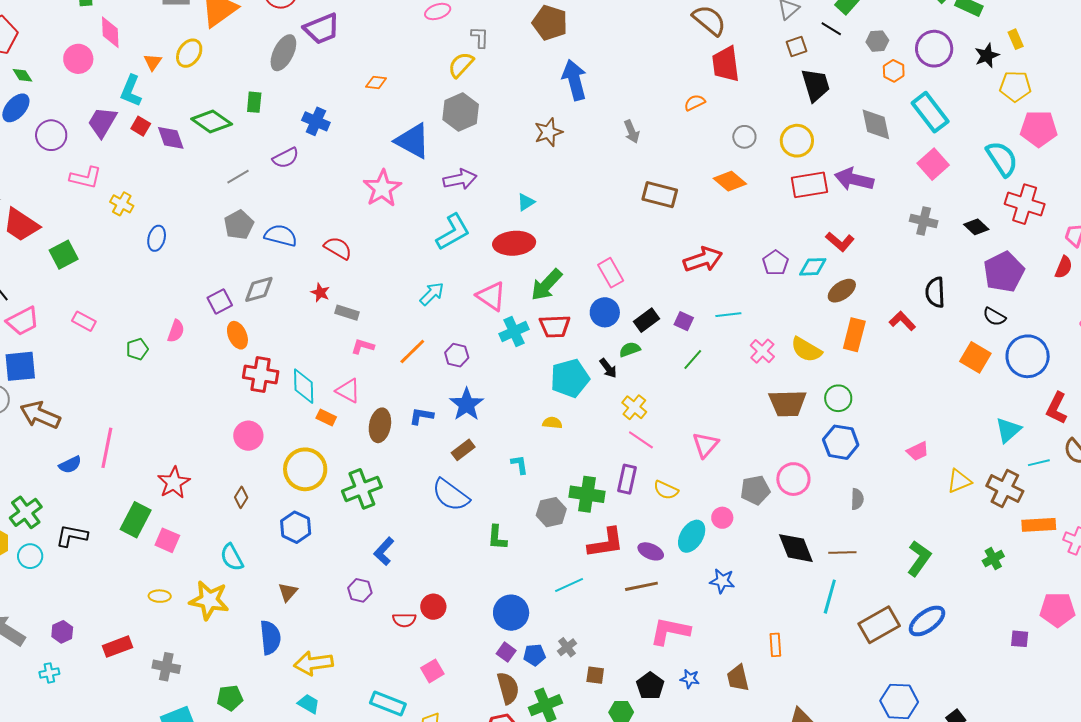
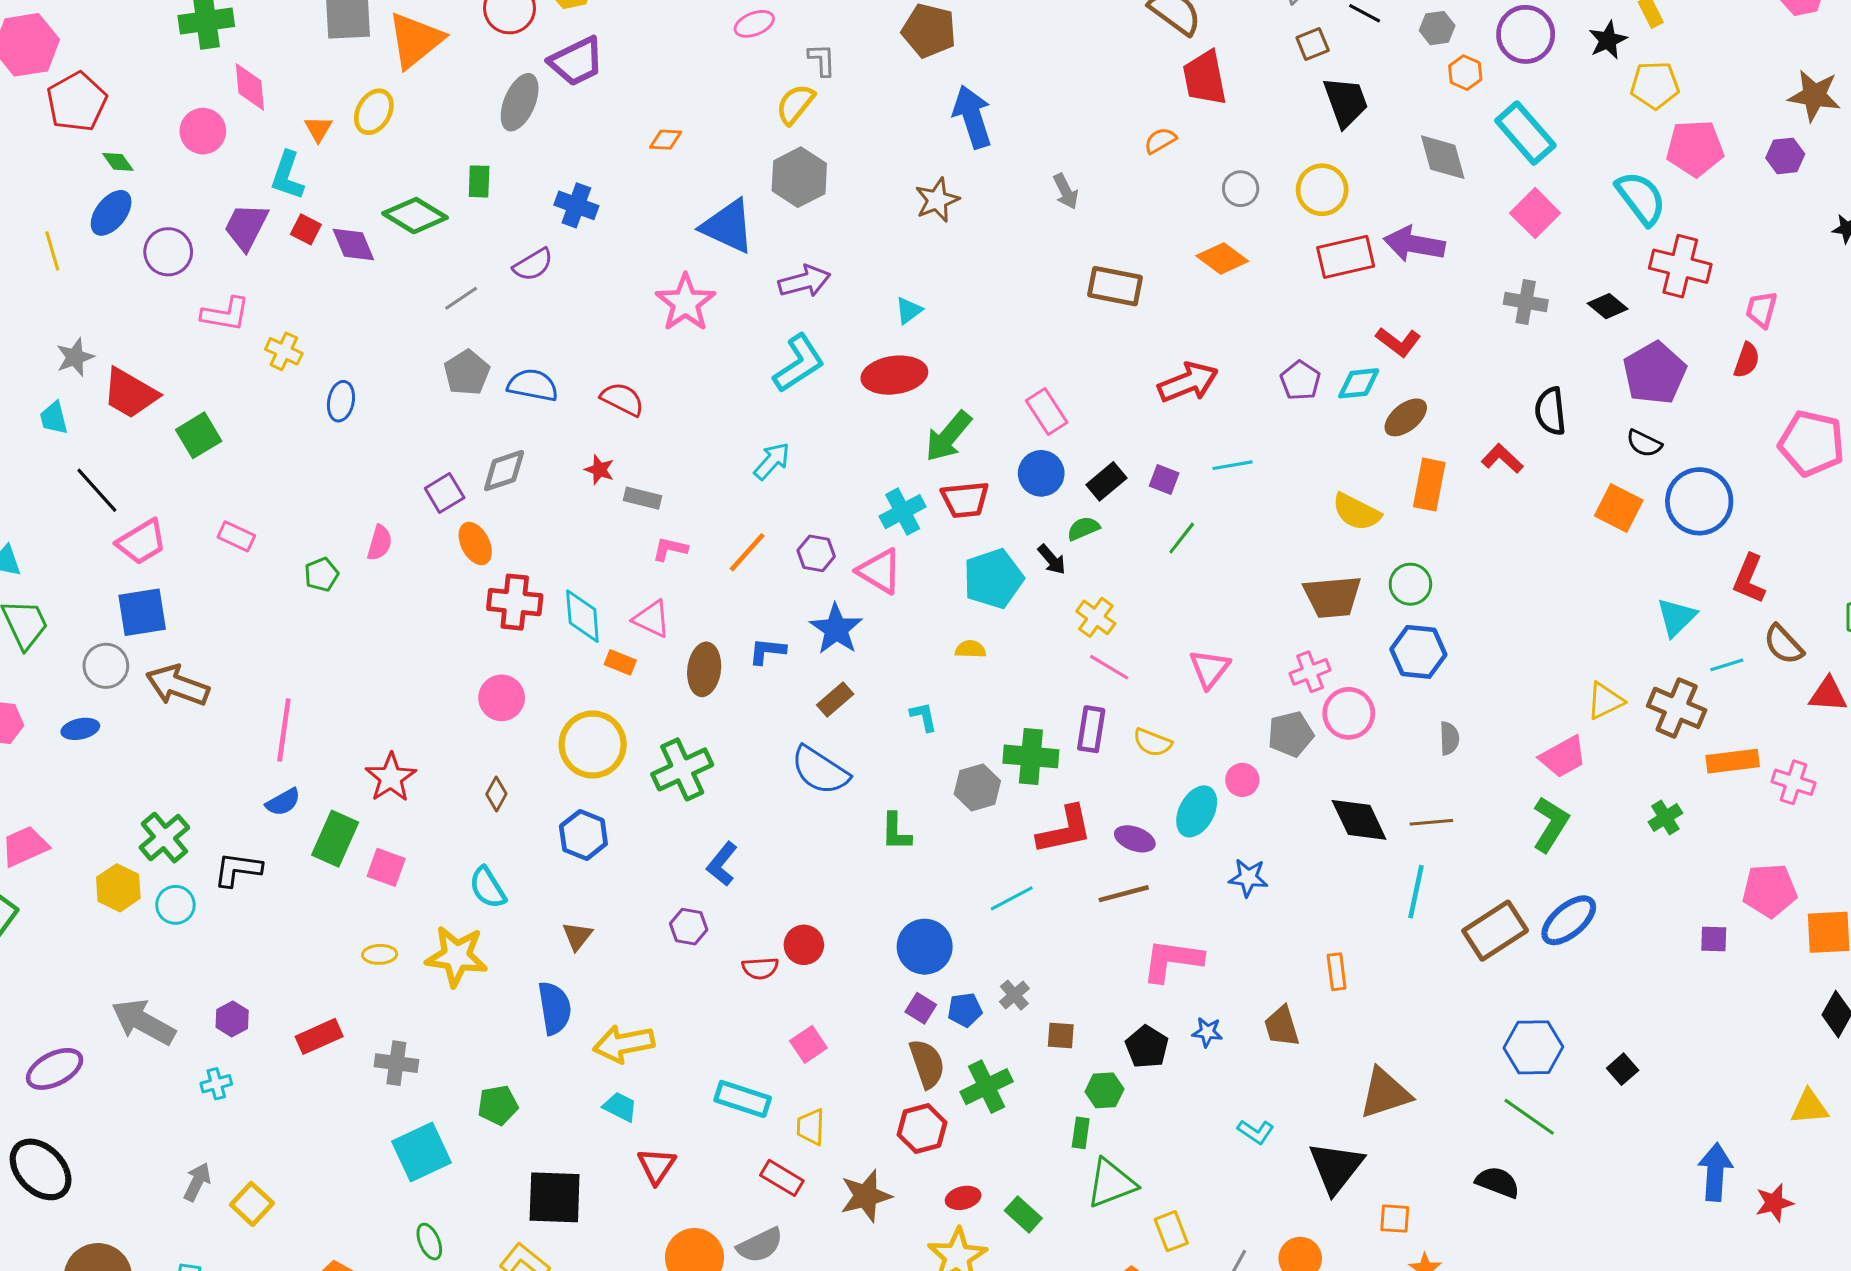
pink triangle: (491, 296) -> (880, 571), moved
pink cross: (762, 351) -> (1310, 672), moved, turned 30
pink trapezoid: (918, 451) -> (1563, 757), moved, size x1.4
blue semicircle: (70, 465) -> (283, 802), moved

